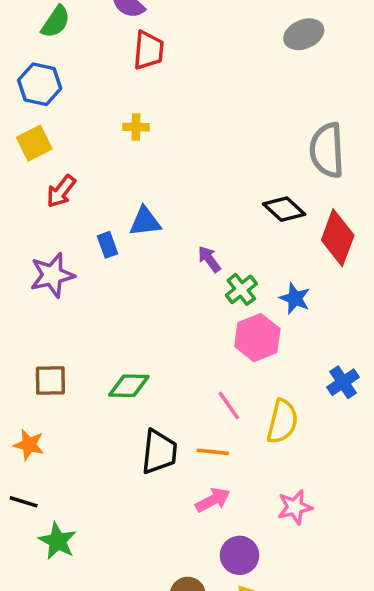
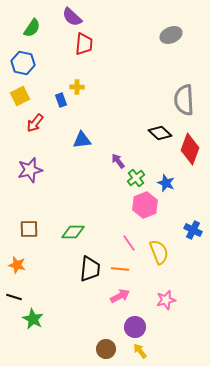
blue rectangle: (107, 245) -> (61, 100), moved
blue cross: (343, 382) -> (193, 230), turned -30
yellow semicircle: (282, 421) -> (159, 252), turned -35

